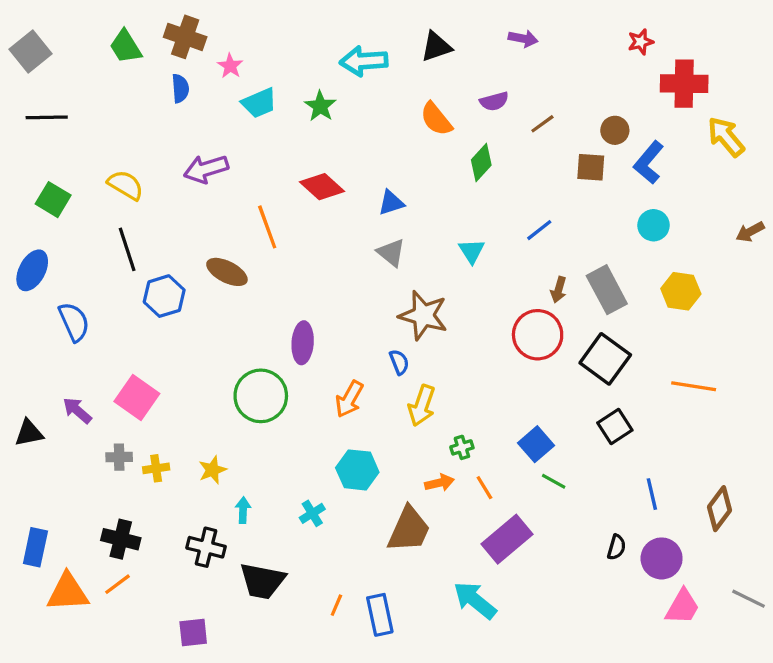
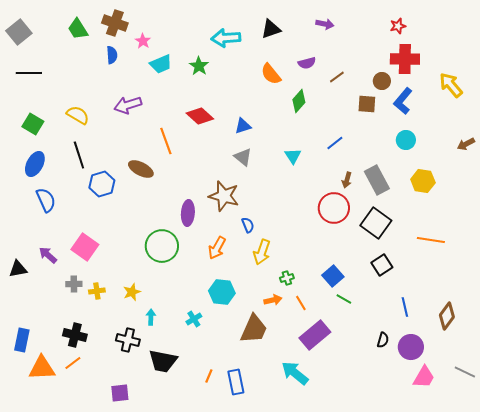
red cross: (684, 84) -> (405, 59), moved
blue ellipse: (32, 270) -> (35, 164), moved
brown star: (423, 315) -> (224, 196), moved

